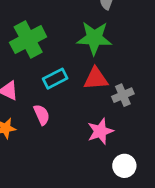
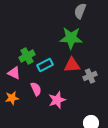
green cross: (28, 40) -> (27, 56), moved, size x0.7
pink star: (100, 131) -> (57, 100), moved

